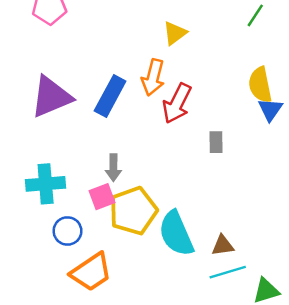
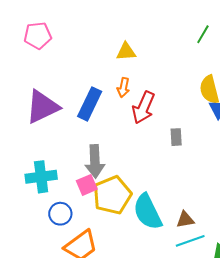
yellow triangle: (175, 33) -> (126, 52), moved, turned 35
orange arrow: (153, 77) -> (123, 88), size x0.7
gray arrow: (113, 168) -> (95, 161), size x1.5

